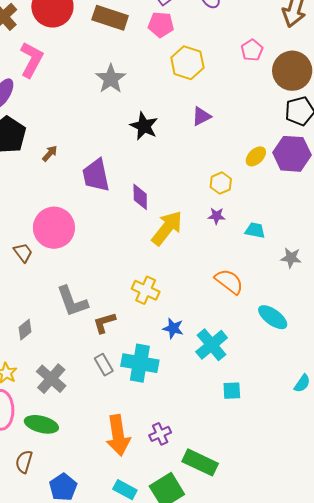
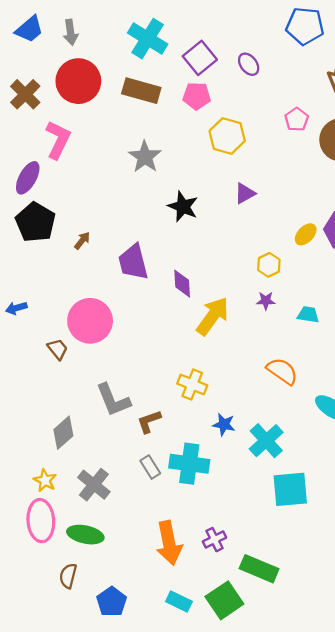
gray diamond: (25, 330) -> (63, 433), size x1.4
cyan square: (232, 391) -> (290, 489), size x1.8

